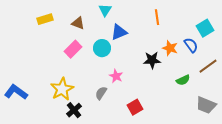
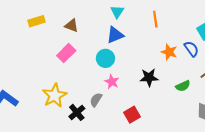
cyan triangle: (105, 10) -> (117, 12), moved
cyan circle: (102, 48) -> (105, 58), moved
black star: (152, 60) -> (149, 77), moved
black cross: (74, 110) -> (77, 112), moved

